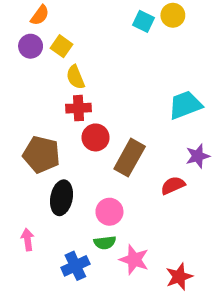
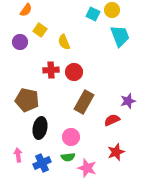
purple circle: (31, 46) -> (20, 42), moved
yellow semicircle: (75, 77) -> (64, 42), moved
cyan trapezoid: (185, 105) -> (120, 36), moved, turned 90
red circle: (96, 137) -> (74, 72), moved
blue cross: (75, 266) -> (42, 163), moved
red star: (179, 277) -> (116, 152), moved

